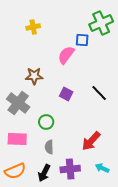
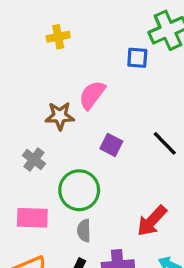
pink semicircle: (66, 55) -> (92, 95), moved
gray cross: (18, 103) -> (34, 160), size x0.6
green circle: (46, 122) -> (79, 190), size x1.6

